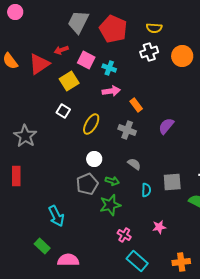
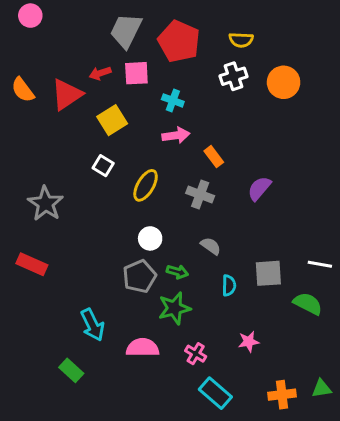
pink square: (86, 60) -> (136, 73), moved, turned -30
red rectangle: (16, 176) -> (32, 264), turned -66
pink semicircle: (68, 260) -> (143, 348), moved

